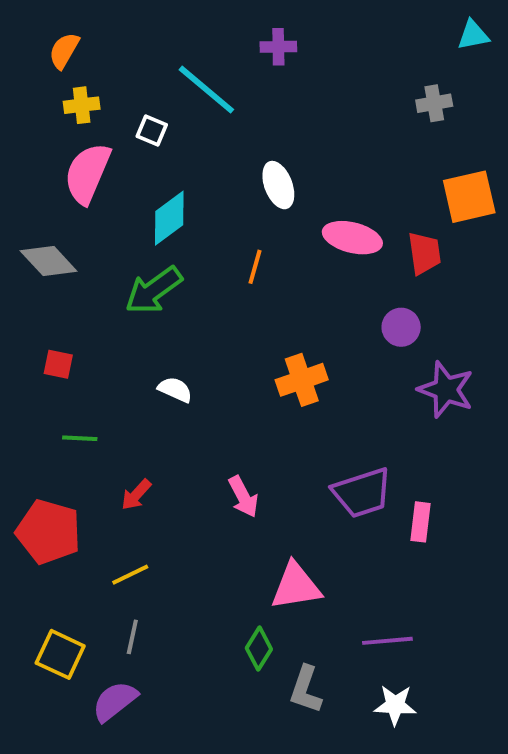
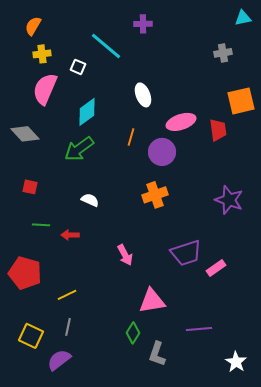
pink ellipse: (352, 238) -> (181, 122), turned -32
purple circle: (401, 327) -> (162, 152), moved, size x1.4
red arrow: (136, 495) -> (70, 235), moved, turned 48
pink rectangle: (421, 522) -> (216, 268), turned 48
white star: (395, 705) -> (236, 362), moved, turned 30

